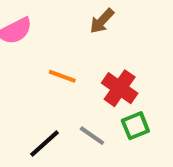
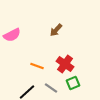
orange line: (62, 76) -> (37, 66), moved

